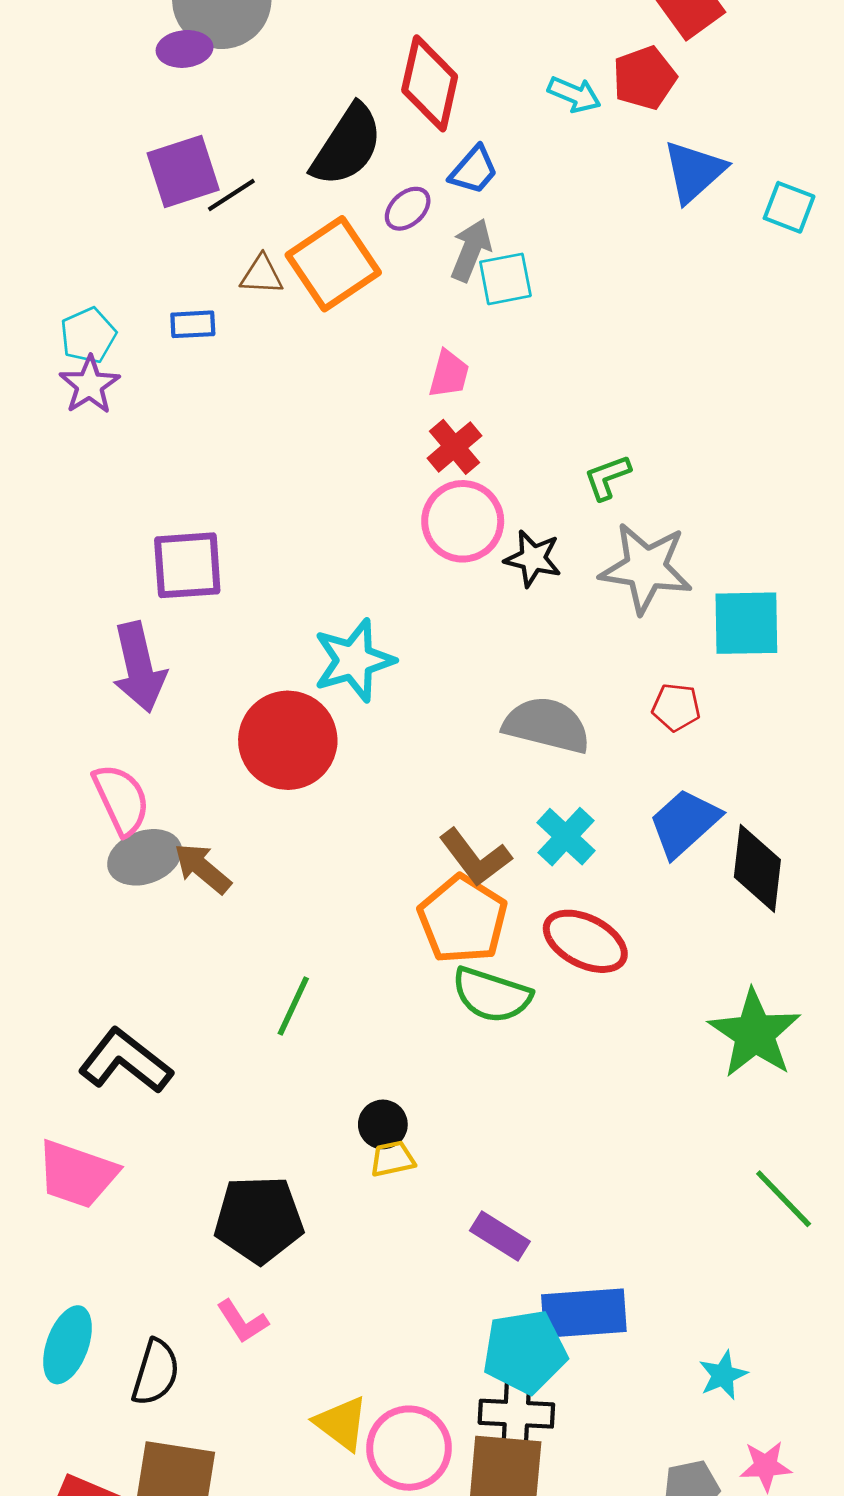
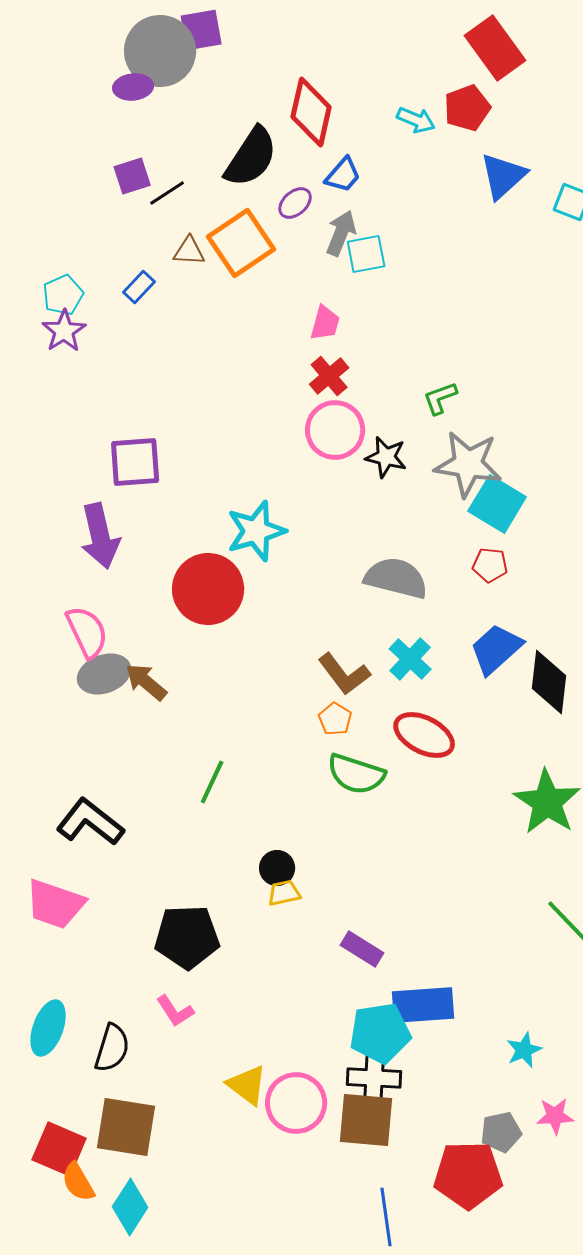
purple square: (183, 172) -> (132, 176), size x0.7
blue rectangle: (193, 324) -> (139, 287), turned -44
cyan square: (746, 623) -> (497, 504), moved, turned 32
orange pentagon: (463, 919) -> (335, 719), size x0.5

